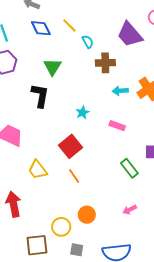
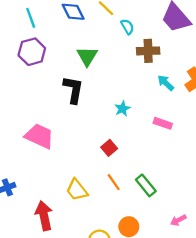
cyan arrow: (120, 91) -> (166, 83), turned 49
red square: (71, 146) -> (109, 148), size x0.6
green rectangle: (129, 168) -> (146, 185), moved
yellow trapezoid: (38, 170) -> (77, 190), moved

